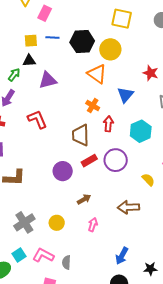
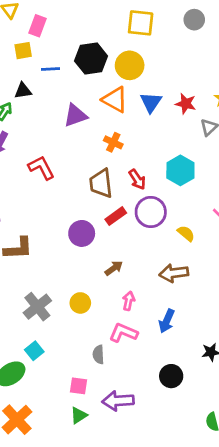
blue line: (52, 38) -> (50, 69), moved
yellow square: (31, 41) -> (23, 51), moved
red star: (151, 73) -> (186, 104), moved
purple triangle: (48, 80) -> (75, 115), moved
blue triangle: (125, 95) -> (151, 102), moved
red arrow: (108, 124) -> (137, 179), moved, turned 147
yellow semicircle: (148, 180) -> (186, 233), moved
pink L-shape: (43, 255) -> (123, 333), moved
blue arrow: (122, 256) -> (167, 321), moved

